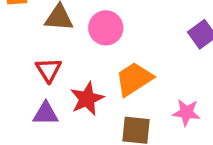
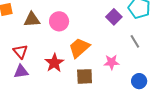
red triangle: (48, 70) -> (20, 52), moved
purple triangle: (46, 114) -> (21, 72), moved

